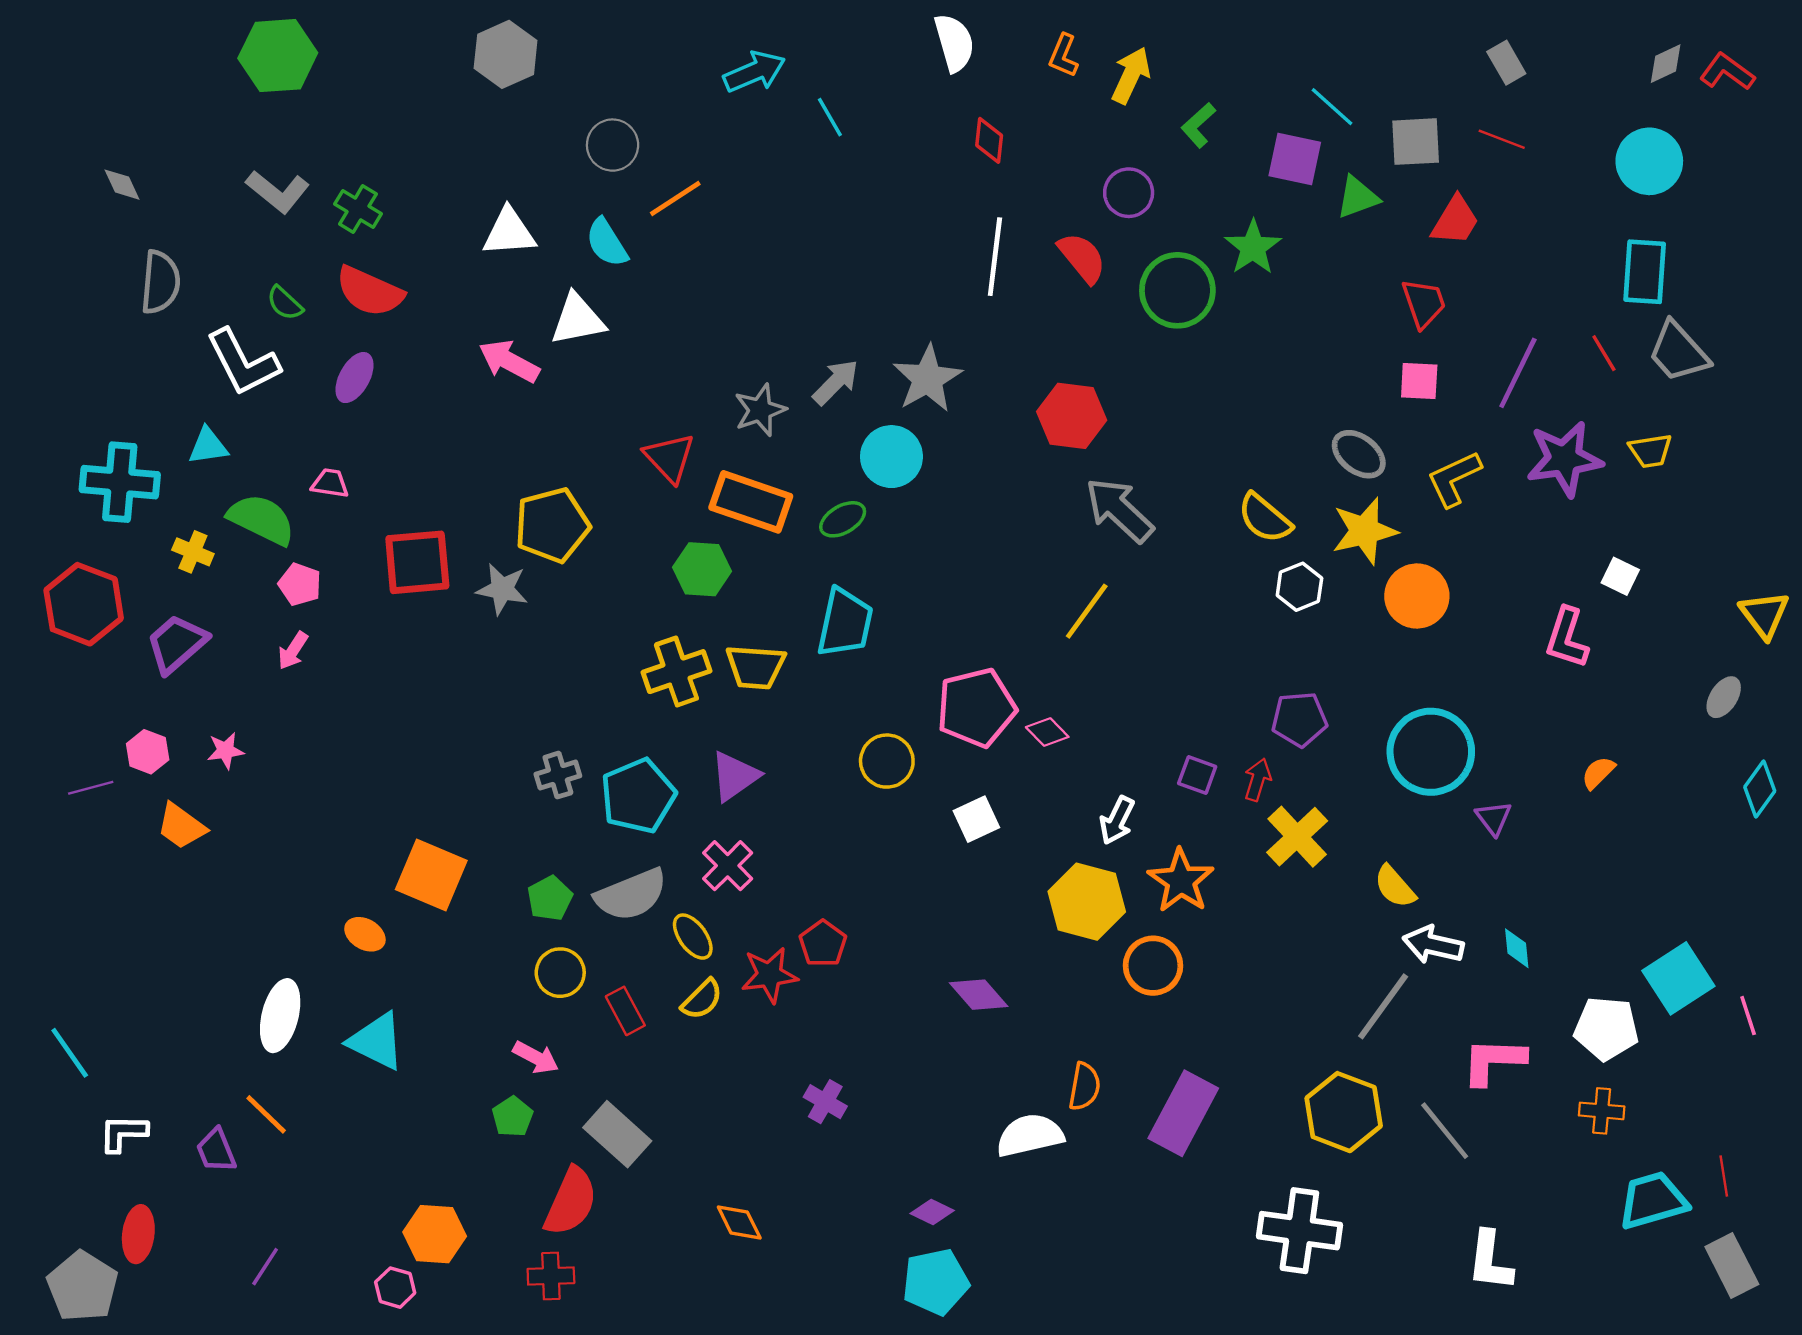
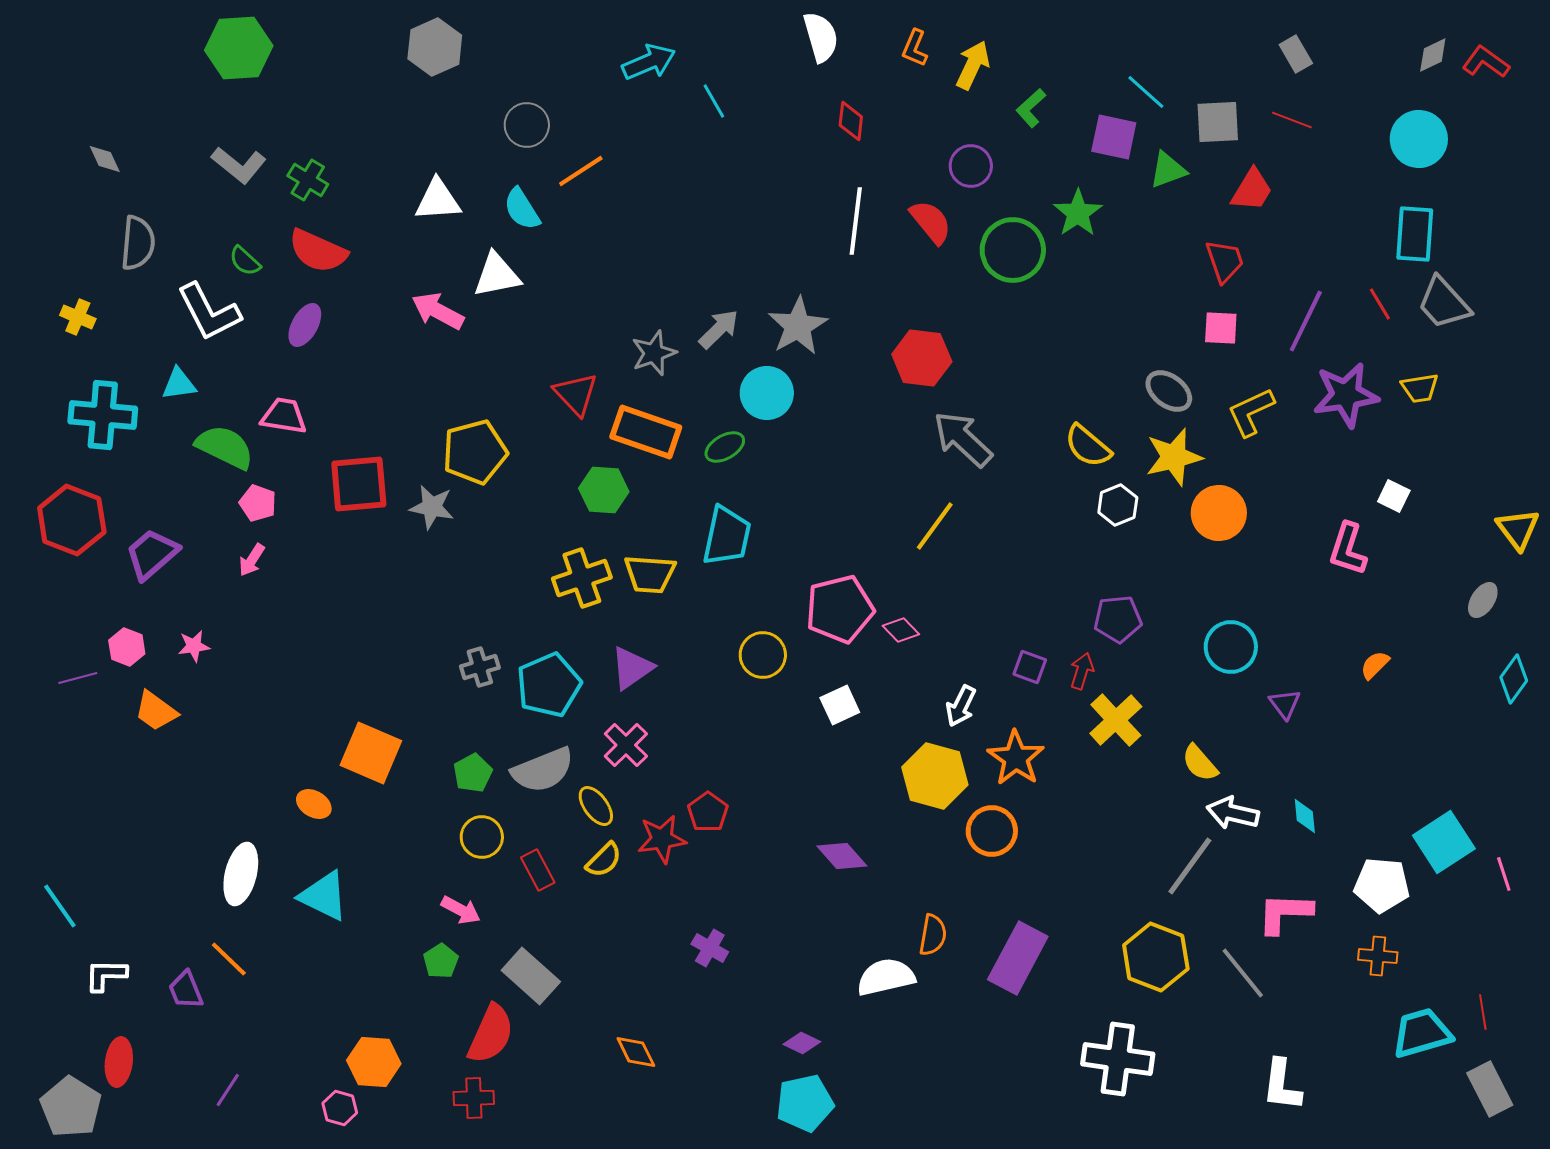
pink trapezoid: (330, 483) -> (284, 416), size x1.4
yellow cross: (193, 552) -> (78, 317), moved
cyan circle: (1431, 752) -> (1231, 647), size x0.7

